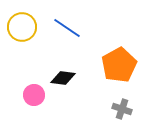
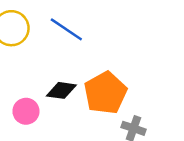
orange pentagon: (119, 65) -> (105, 93), moved

